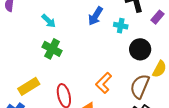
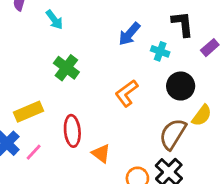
cyan arrow: (49, 21) -> (54, 20), moved
orange L-shape: (104, 83) -> (127, 93), moved

